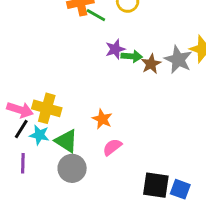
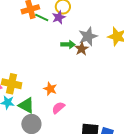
purple star: (115, 49) -> (59, 17), moved
gray star: (178, 60) -> (88, 36), moved, turned 30

